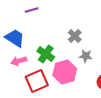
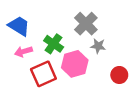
gray cross: (75, 36) -> (86, 24), size x1.5

